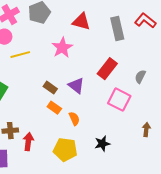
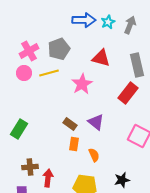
yellow line: (20, 55) -> (49, 73), moved
red rectangle: (107, 69) -> (128, 93), moved
orange rectangle: (54, 108) -> (74, 144), turned 64

